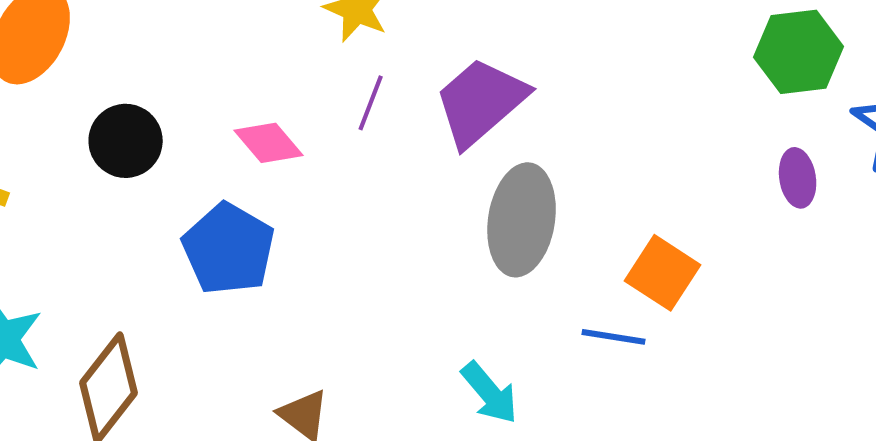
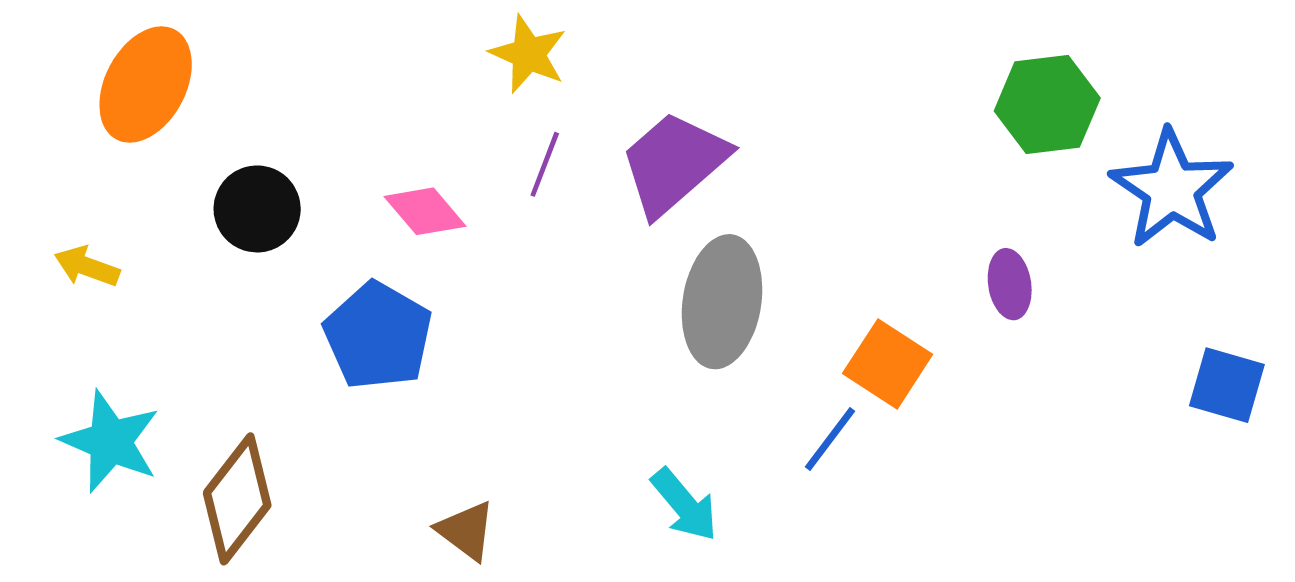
purple ellipse: (798, 178) -> (1010, 284), moved
blue line: (614, 337) -> (830, 439), turned -62

